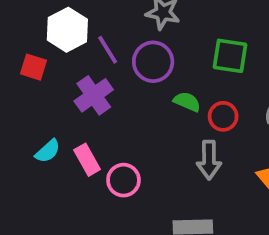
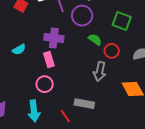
purple cross: (94, 95) -> (54, 38), moved, turned 30
pink rectangle: (87, 160) -> (49, 60), moved
pink circle: (123, 180) -> (45, 84), moved

